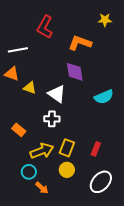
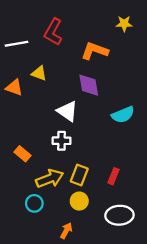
white line: (18, 50) -> (17, 44), moved
yellow triangle: (30, 88) -> (39, 73), moved
white ellipse: (101, 182) -> (119, 215), turned 45
orange arrow: (42, 188) -> (66, 231), moved, turned -104

